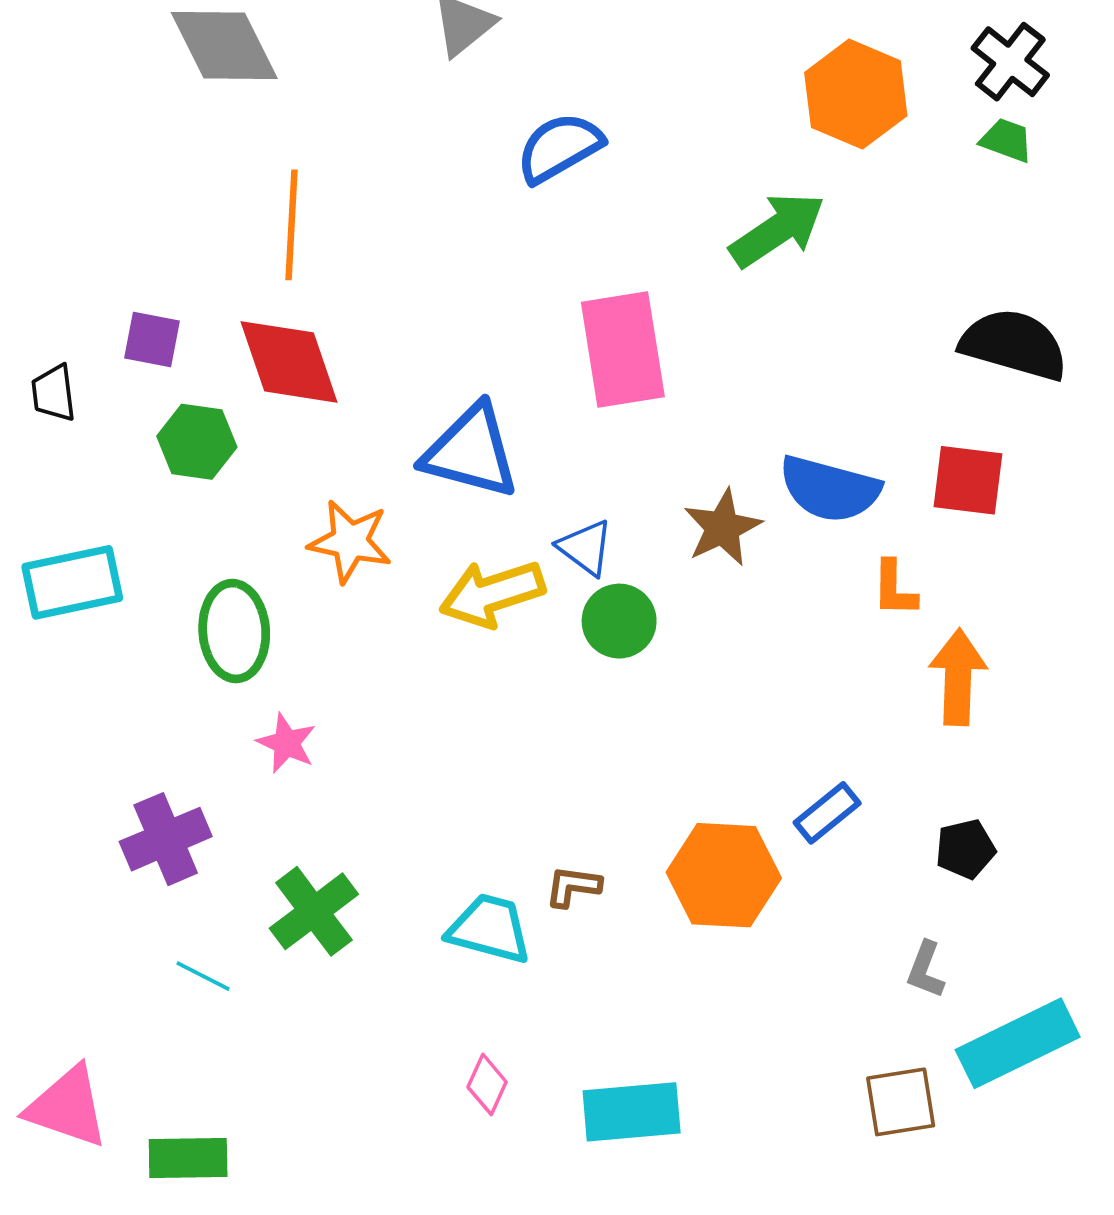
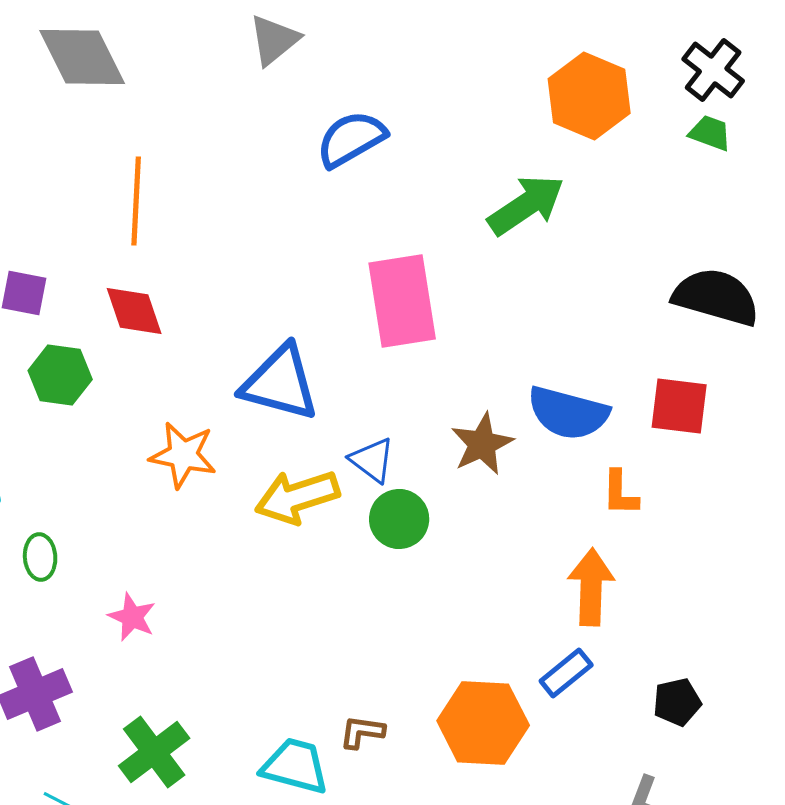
red diamond: (289, 362) -> (134, 311), size x0.7
green ellipse: (234, 631) -> (40, 557), moved, size x0.6
orange arrow: (958, 677) -> (591, 587), moved

